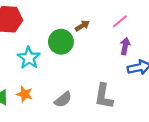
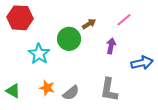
purple arrow: (125, 46) -> (111, 46), moved
orange star: (25, 94) -> (47, 88), moved

